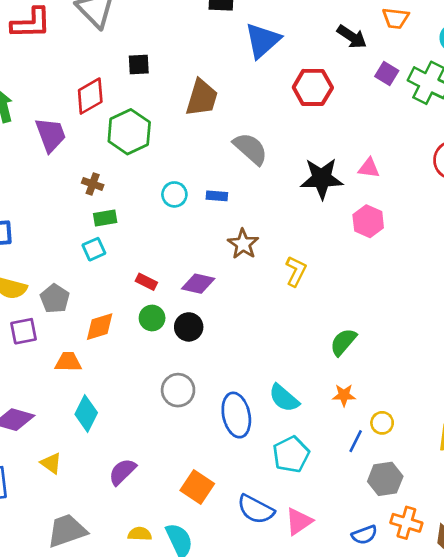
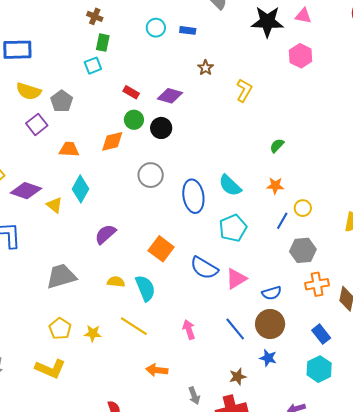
green rectangle: (105, 218) -> (103, 43), turned -72
brown star: (243, 244) -> (206, 68), size x0.7
orange diamond: (100, 327) -> (112, 141), moved
purple square: (24, 331) -> (37, 124), turned -30
green semicircle: (343, 342) -> (277, 146), size x0.7
yellow triangle: (51, 463) -> (54, 205), moved
orange cross: (406, 523) -> (317, 284), turned -30
blue semicircle: (364, 535) -> (272, 293), moved

